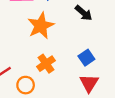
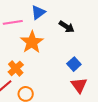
orange cross: (46, 64) -> (16, 68), moved

